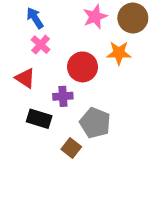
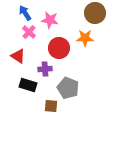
pink star: (95, 17) -> (50, 20), moved, turned 30
brown square: (71, 148) -> (51, 106), turned -32

